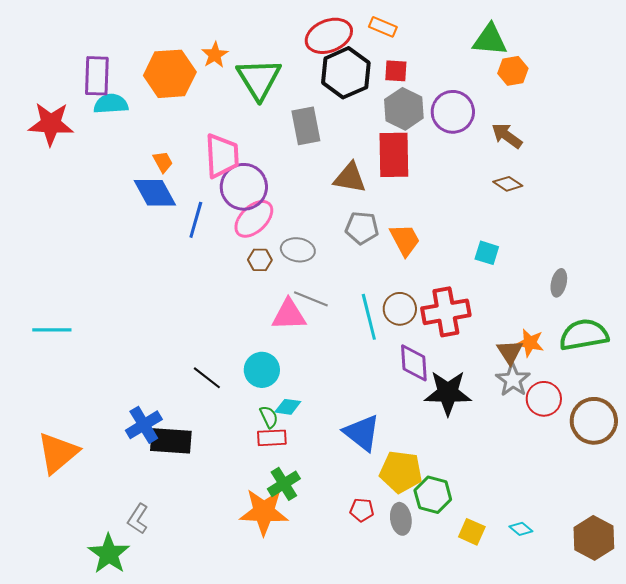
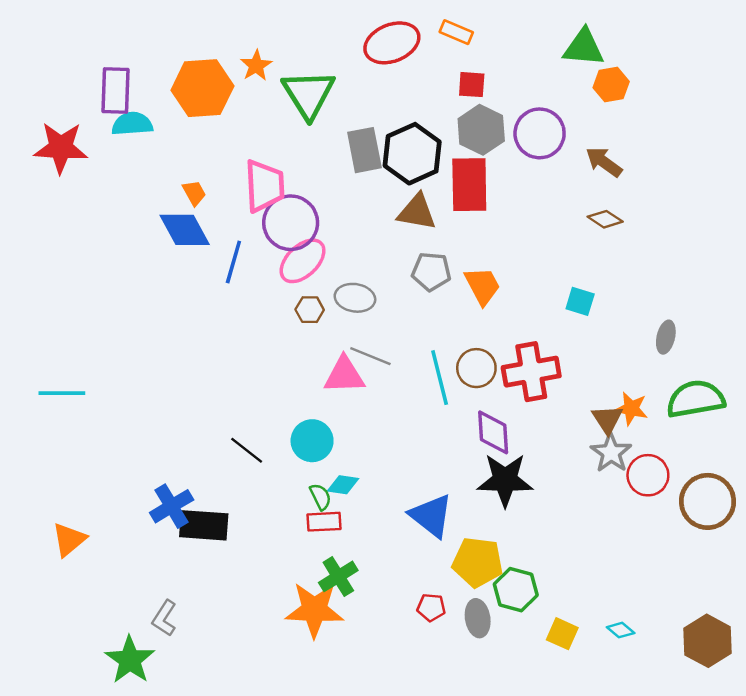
black hexagon: (346, 73) -> (412, 154), moved
black star: (448, 393) -> (505, 480), moved
orange triangle: (58, 453) -> (69, 540), size x0.7

